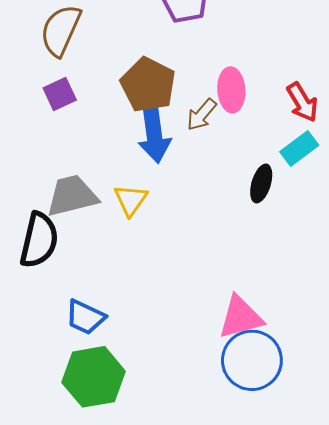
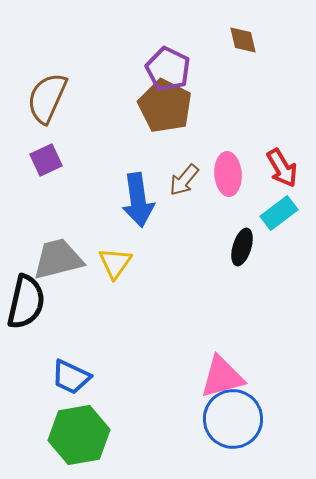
brown pentagon: (148, 85) -> (165, 106), moved
pink ellipse: (231, 90) -> (228, 174), moved

